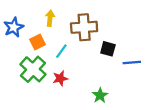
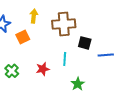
cyan line: (61, 51) -> (65, 59), moved, turned -32
green cross: (33, 69) -> (12, 71), moved, size x0.6

